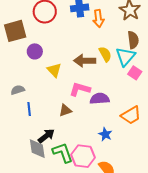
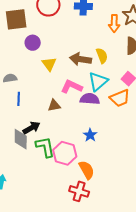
orange arrow: (98, 19) -> (114, 23), moved
cyan triangle: (125, 57) -> (98, 81), moved
orange trapezoid: (131, 115) -> (120, 98), moved

